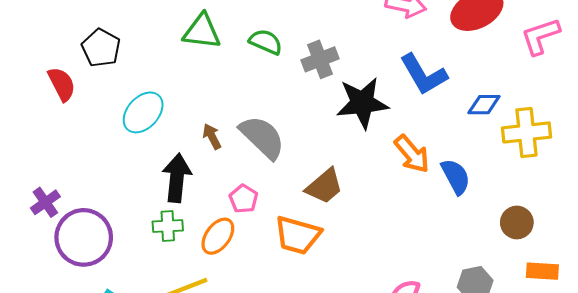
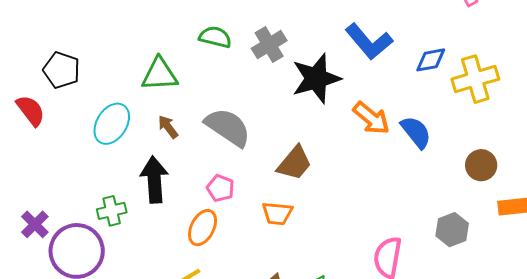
green triangle: (202, 32) -> (159, 74), moved
brown arrow: (212, 136) -> (168, 127), moved
green cross: (168, 226) -> (112, 211), moved
orange trapezoid: (298, 235) -> (277, 213), size x0.7

